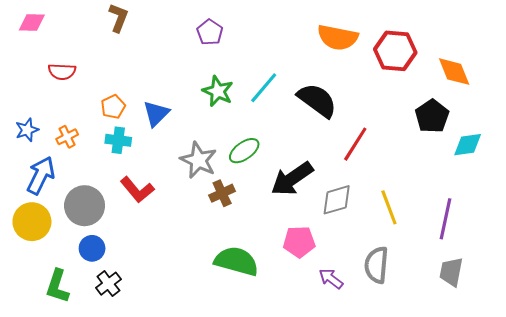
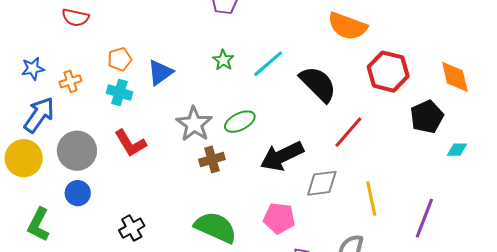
red hexagon: (395, 51) -> (388, 72), moved
green star: (218, 91) -> (223, 60), size x0.7
cyan diamond: (468, 145) -> (457, 150), size x0.7
black cross: (108, 284) -> (132, 228), moved

